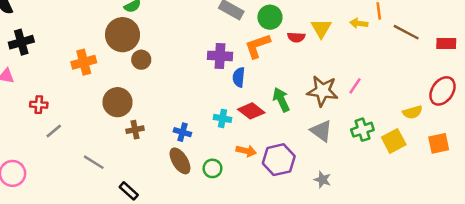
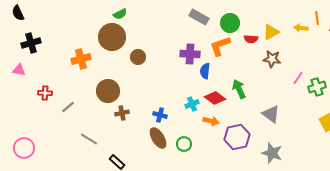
yellow triangle: (321, 28) -> (271, 32), turned 30
brown circle: (141, 60) -> (138, 57), moved
brown star: (322, 91) -> (272, 59), moved, size x0.7
cyan cross: (222, 118) -> (192, 104), turned -32
green cross: (362, 130) -> (317, 87), moved
gray line: (54, 131) -> (68, 107), moved
orange arrow: (246, 151) -> (211, 121), moved
gray star: (322, 180) -> (272, 153), size x1.5

